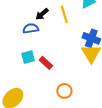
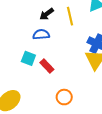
blue semicircle: (31, 29) -> (41, 34), moved
cyan square: (28, 57) -> (28, 58), turned 32

